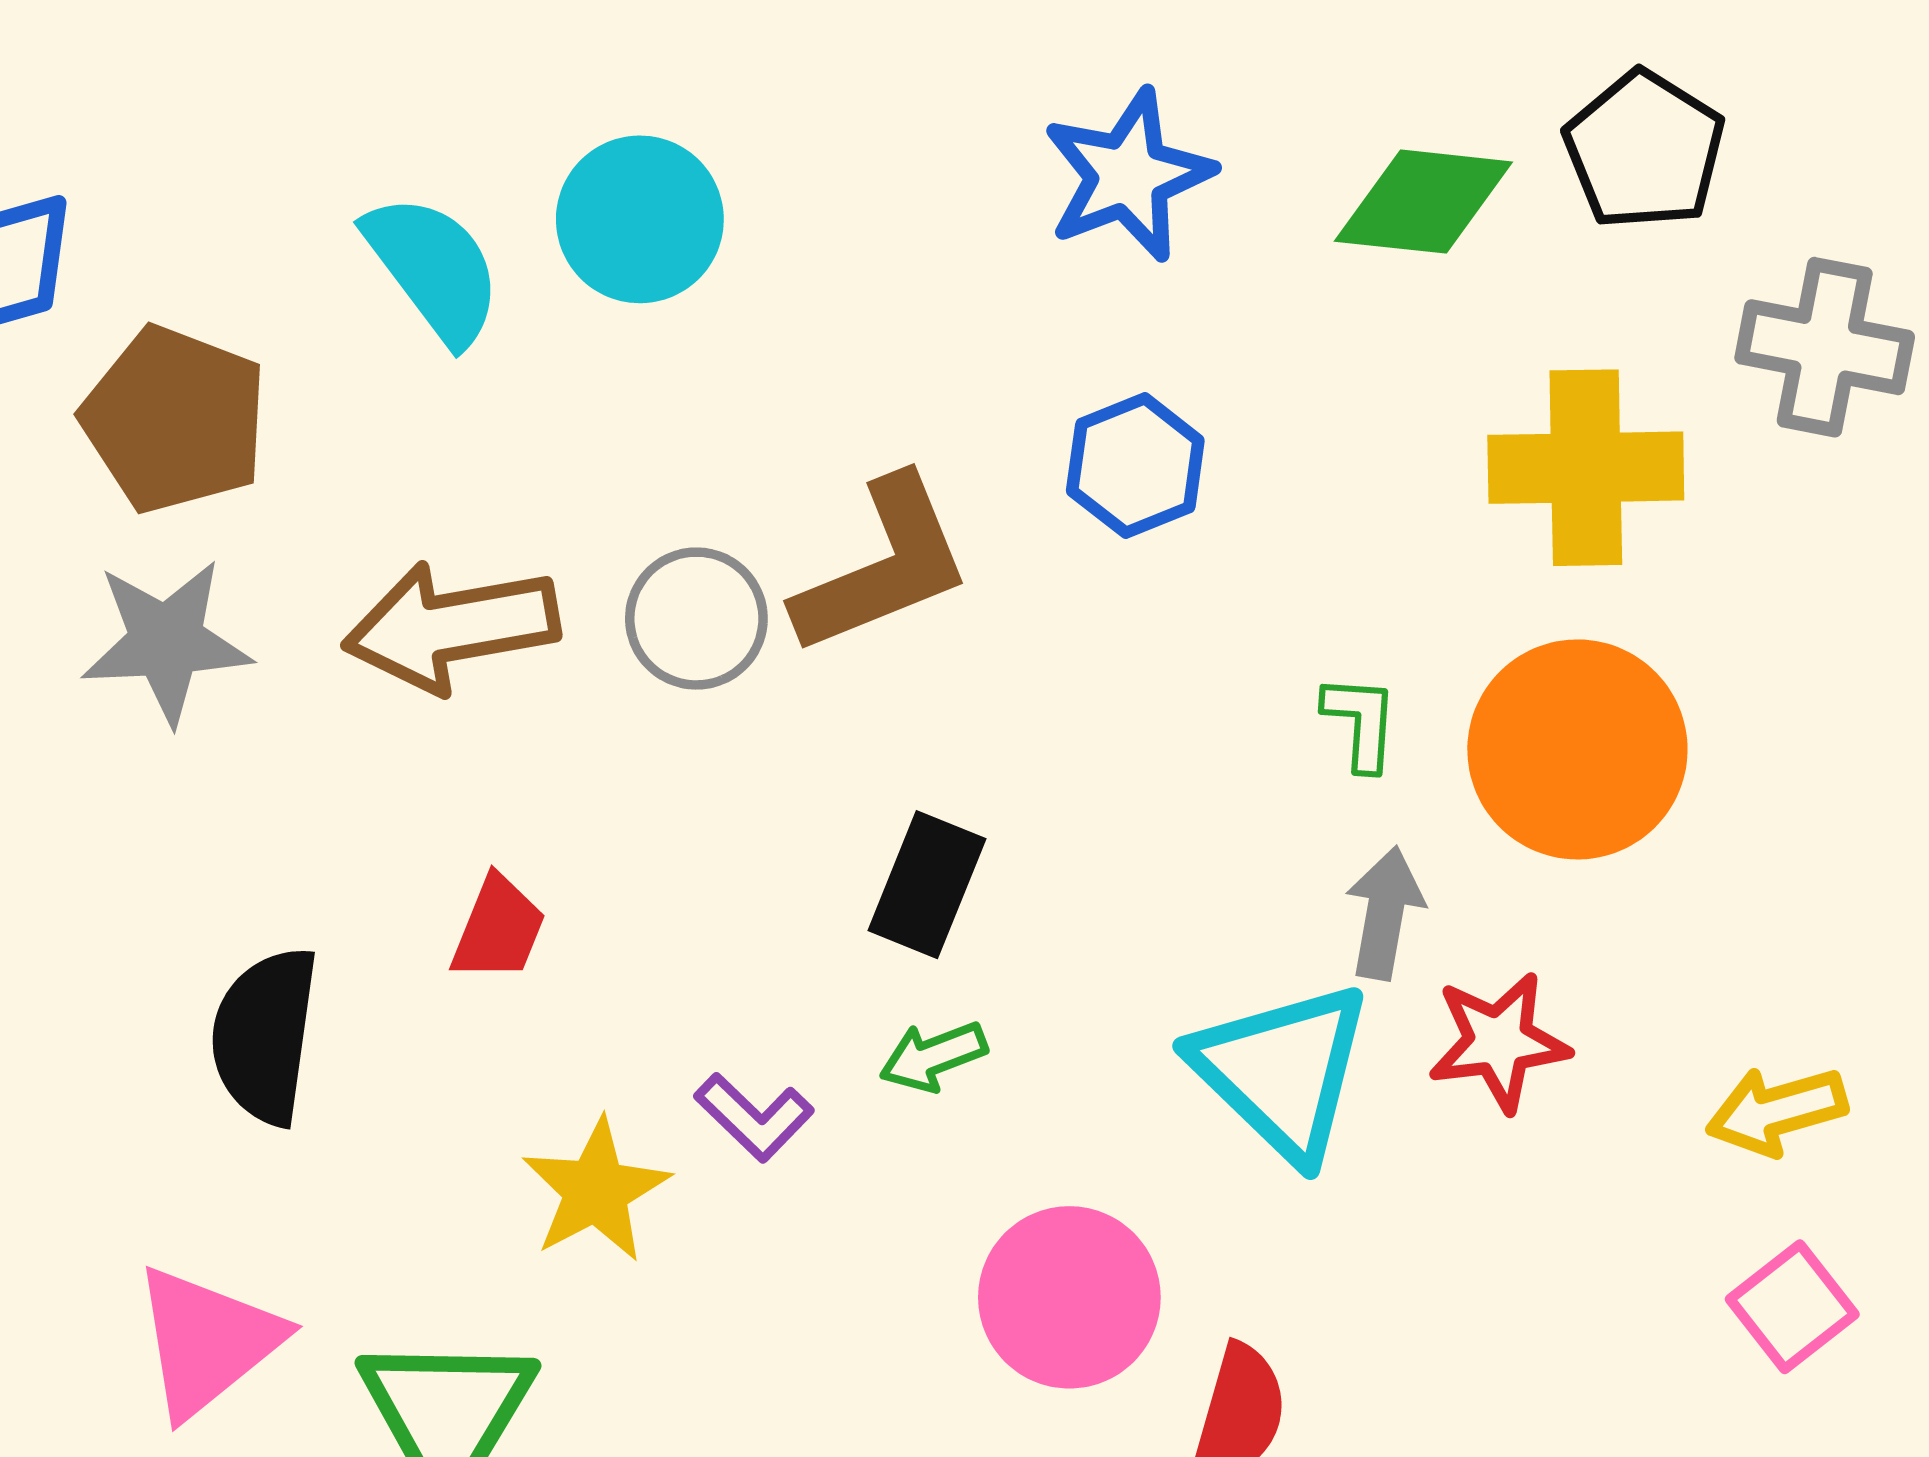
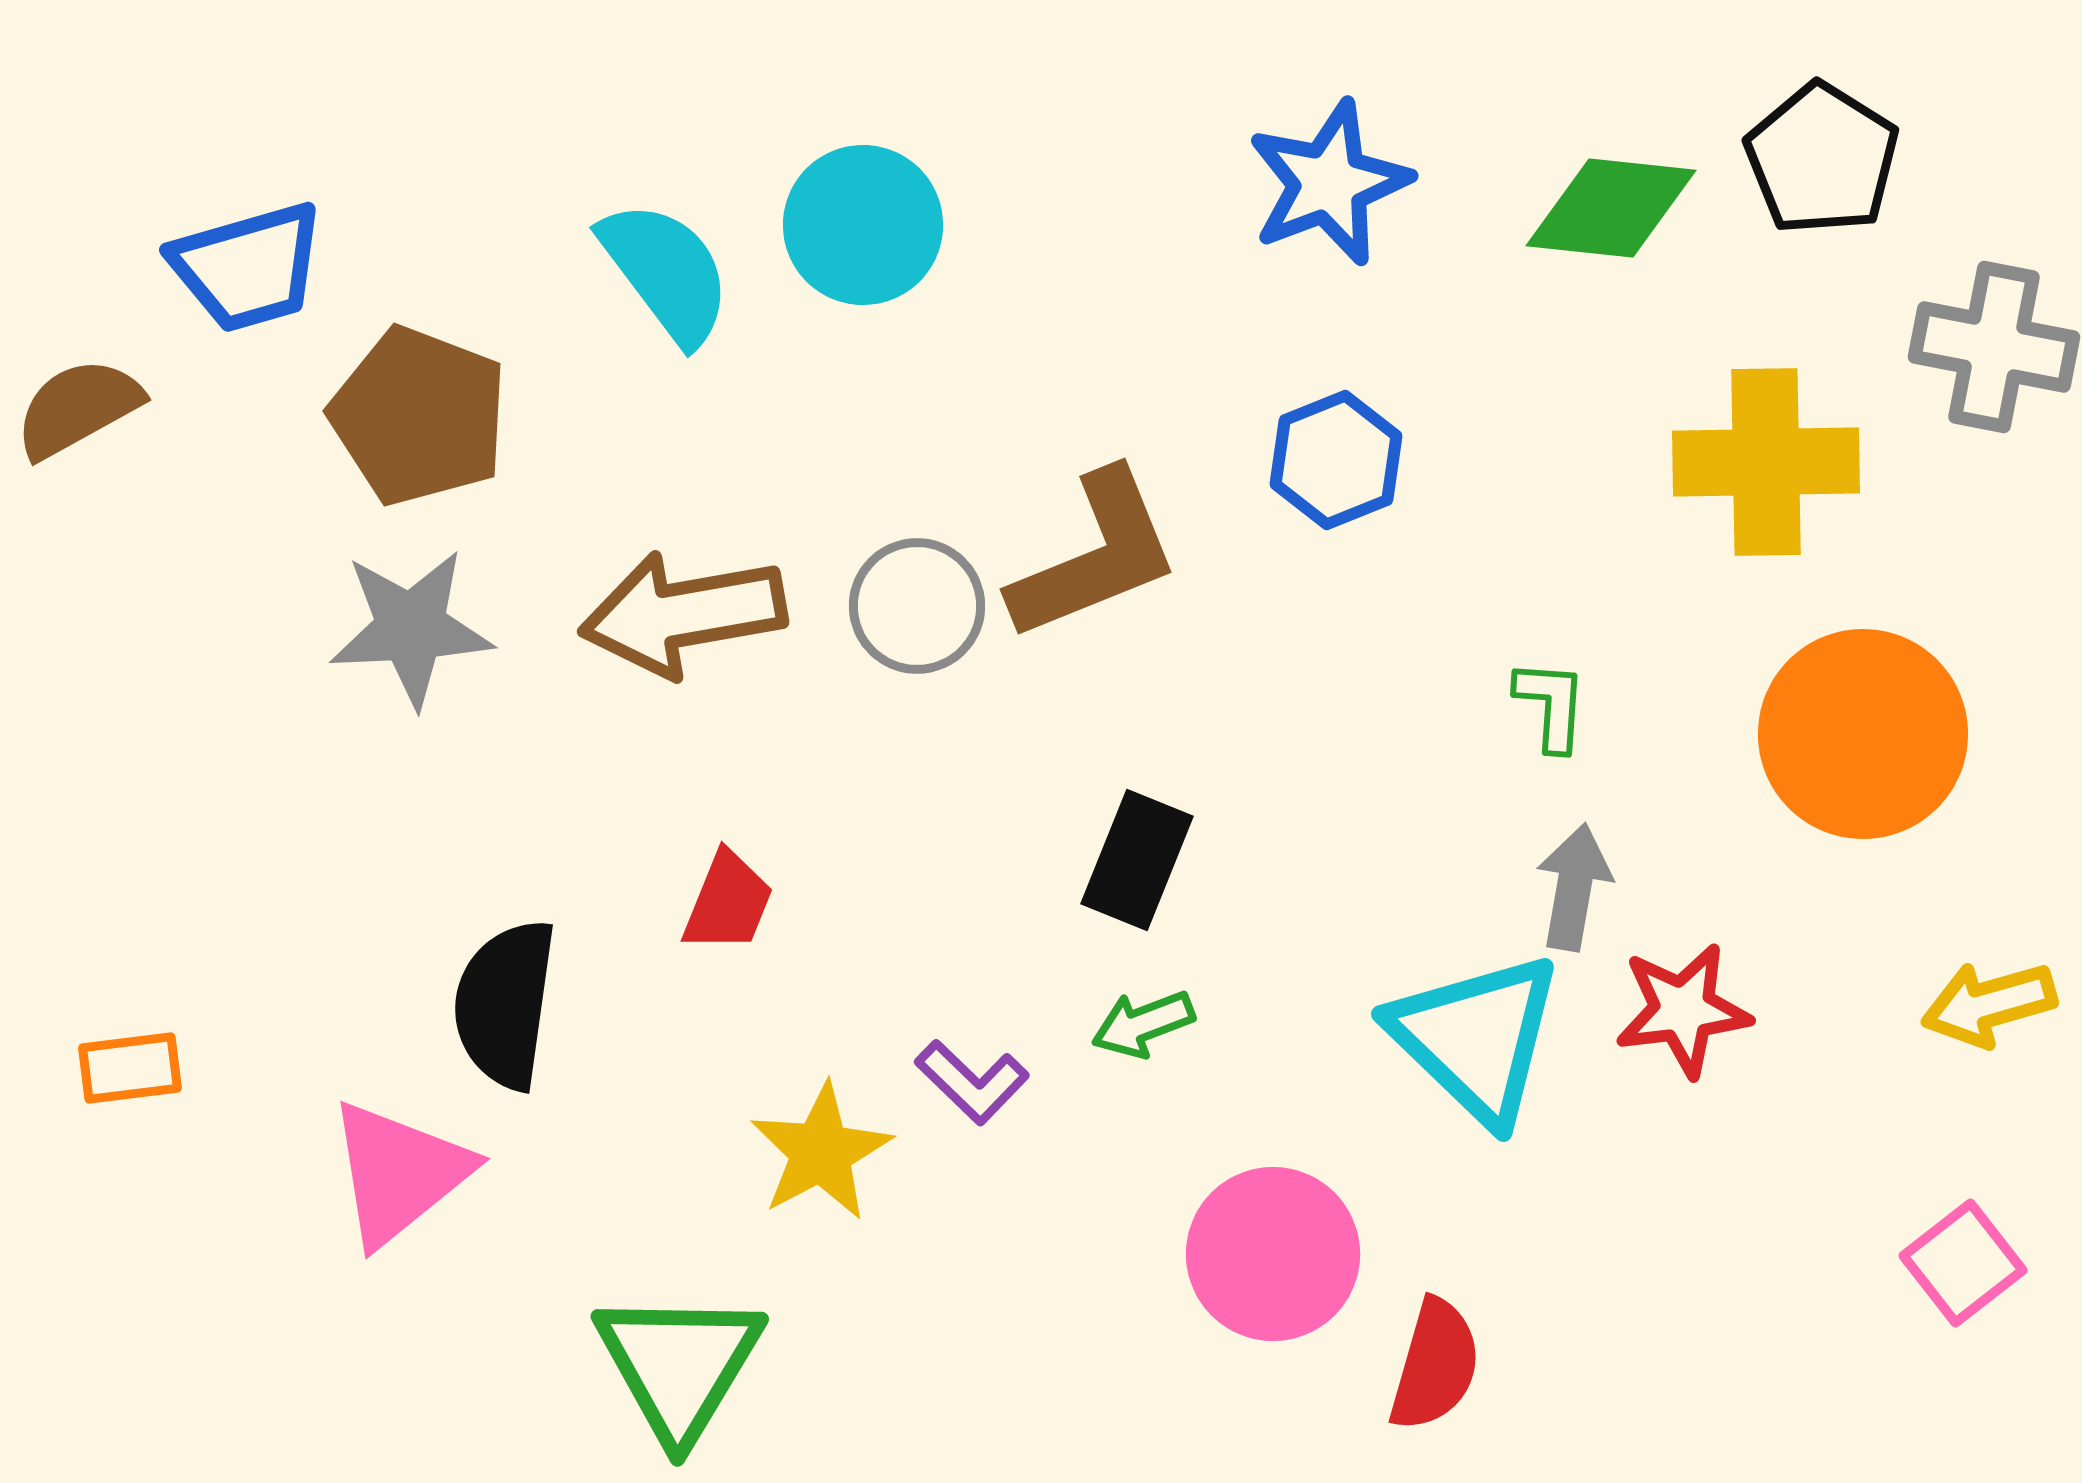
orange circle: (1577, 749) -> (1863, 734), moved
yellow arrow: (1776, 1111) -> (1989, 1004), moved
pink triangle: (207, 1341) -> (399, 1173), moved

